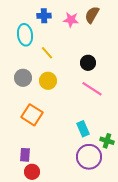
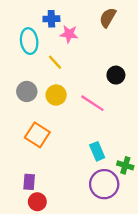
pink star: (71, 20) -> (69, 34), moved
black circle: (88, 63) -> (116, 75), moved
pink line: (92, 89) -> (92, 103), moved

